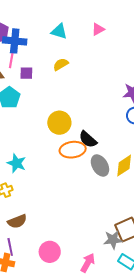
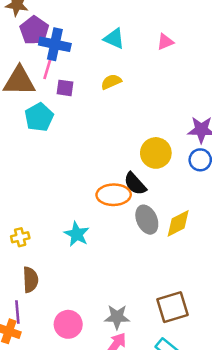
yellow circle: (59, 123) -> (156, 153), moved
cyan star: (17, 163) -> (77, 234), moved
brown semicircle: (17, 221) -> (30, 280), turned -78
gray star: (113, 240) -> (117, 317), moved

